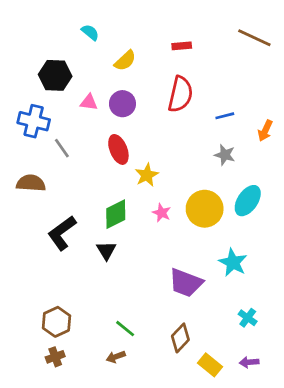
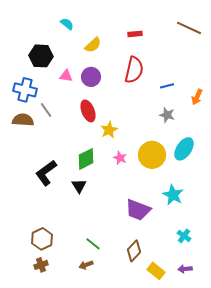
brown semicircle: (31, 183) -> (23, 120), moved

